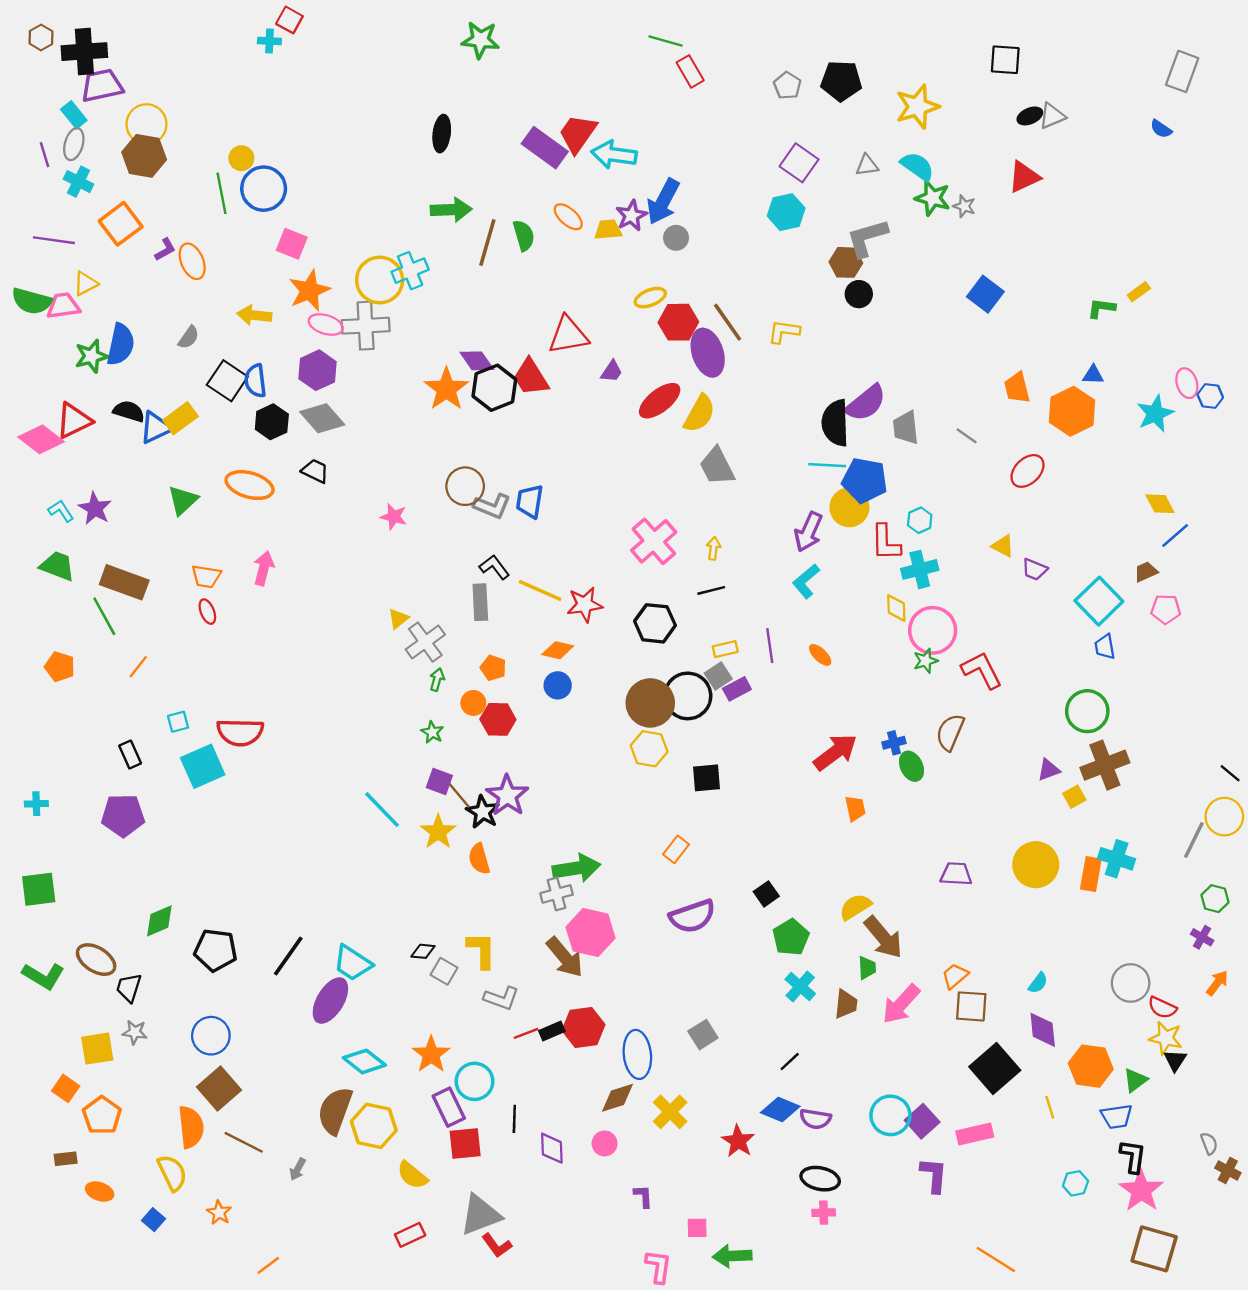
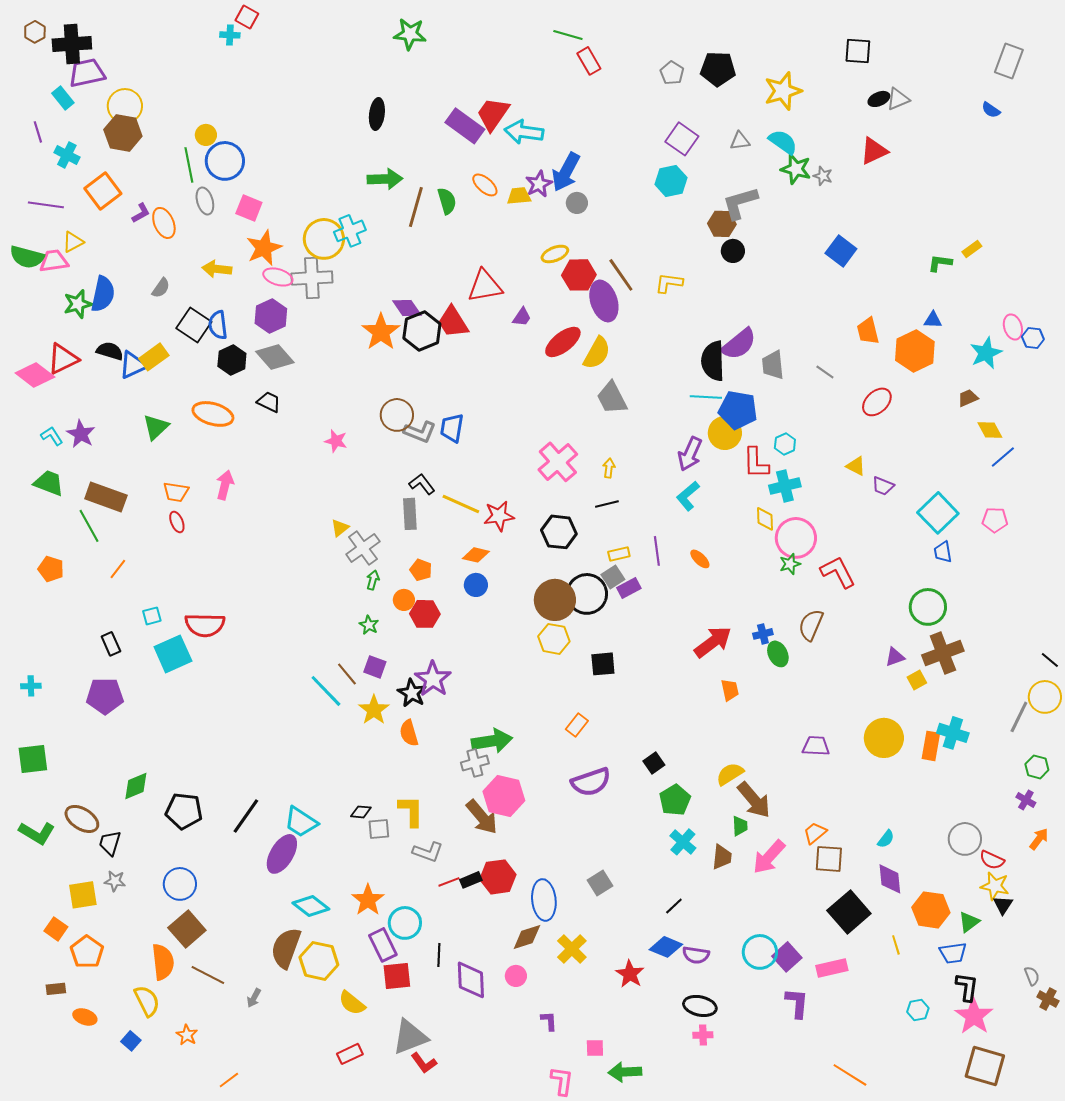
gray ellipse: (74, 144) -> (205, 201), moved, turned -32
brown trapezoid: (1146, 572) -> (968, 398), moved
brown line: (459, 796) -> (347, 674), moved
gray square: (444, 971) -> (379, 829), turned -35
purple diamond: (552, 1148) -> (471, 980), size x1.4

